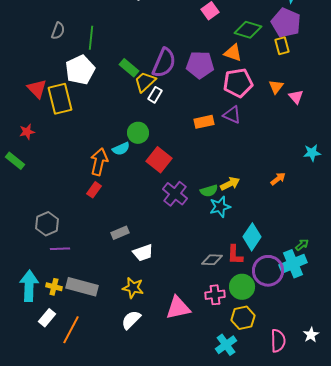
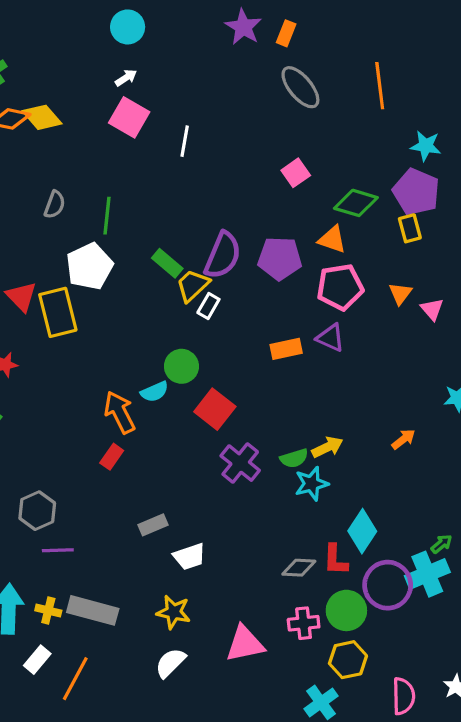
orange arrow: (99, 162) -> (120, 412), turned -40

